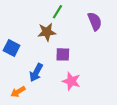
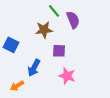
green line: (57, 12) -> (54, 11), turned -72
purple semicircle: (95, 21) -> (73, 20), moved

